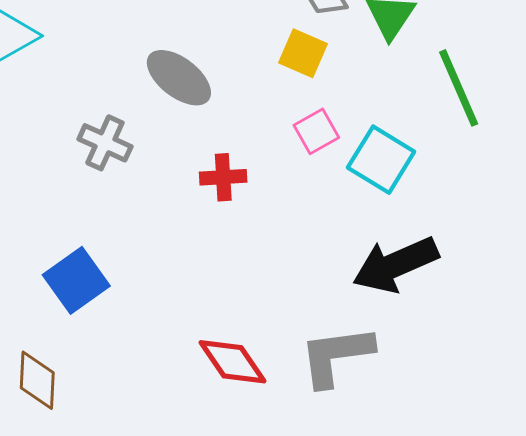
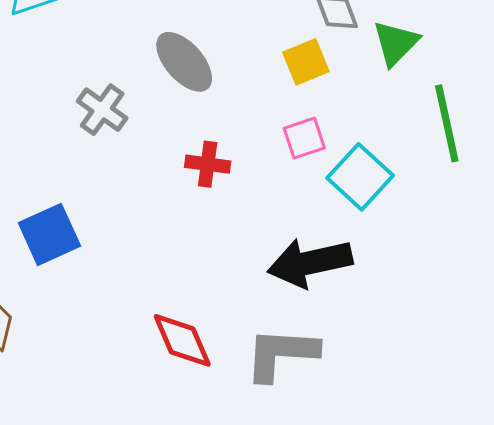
yellow square: (303, 53) -> (306, 62), turned 33
black arrow: (396, 265) -> (310, 263), moved

